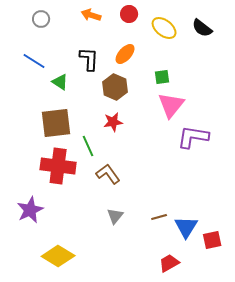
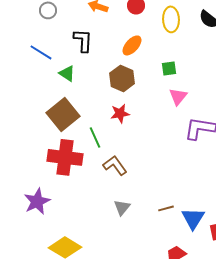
yellow ellipse: (164, 28) -> (171, 19), turned 50
black L-shape: (89, 59) -> (83, 40), moved
pink triangle: (171, 105) -> (178, 96), size x0.7
brown square: (56, 123) -> (63, 114), turned -32

